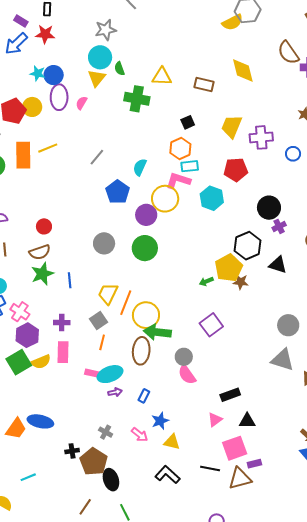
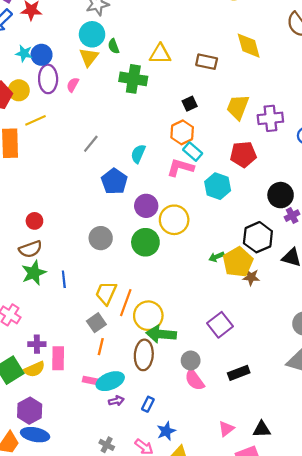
yellow line: (48, 148) -> (36, 120), moved
cyan rectangle: (190, 166) -> (193, 152), turned 48
yellow circle: (165, 199) -> (174, 220), moved
green arrow: (206, 281) -> (216, 257), moved
purple cross: (62, 323) -> (37, 344), moved
purple hexagon: (27, 335) -> (30, 411), moved
black rectangle: (230, 395) -> (239, 373), moved

